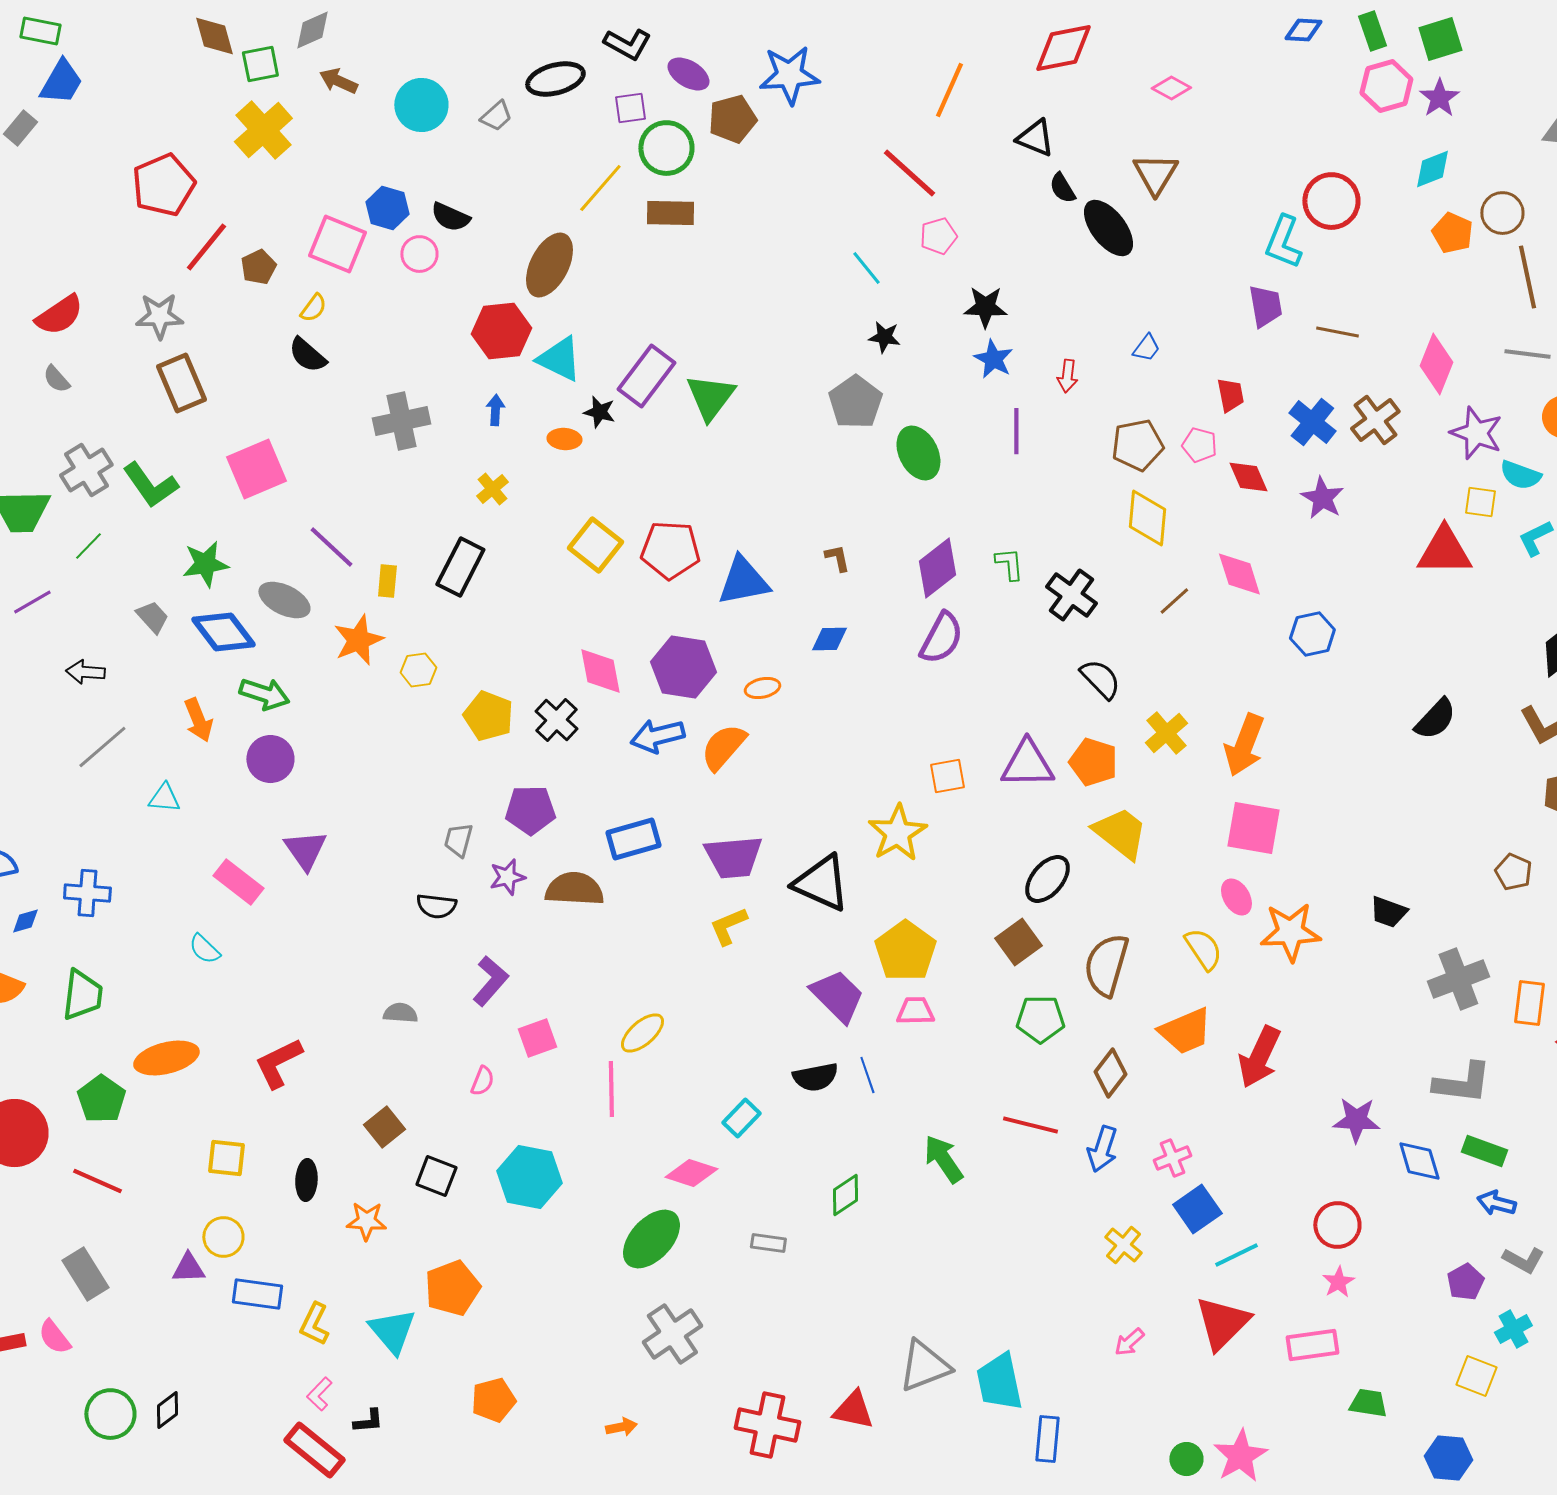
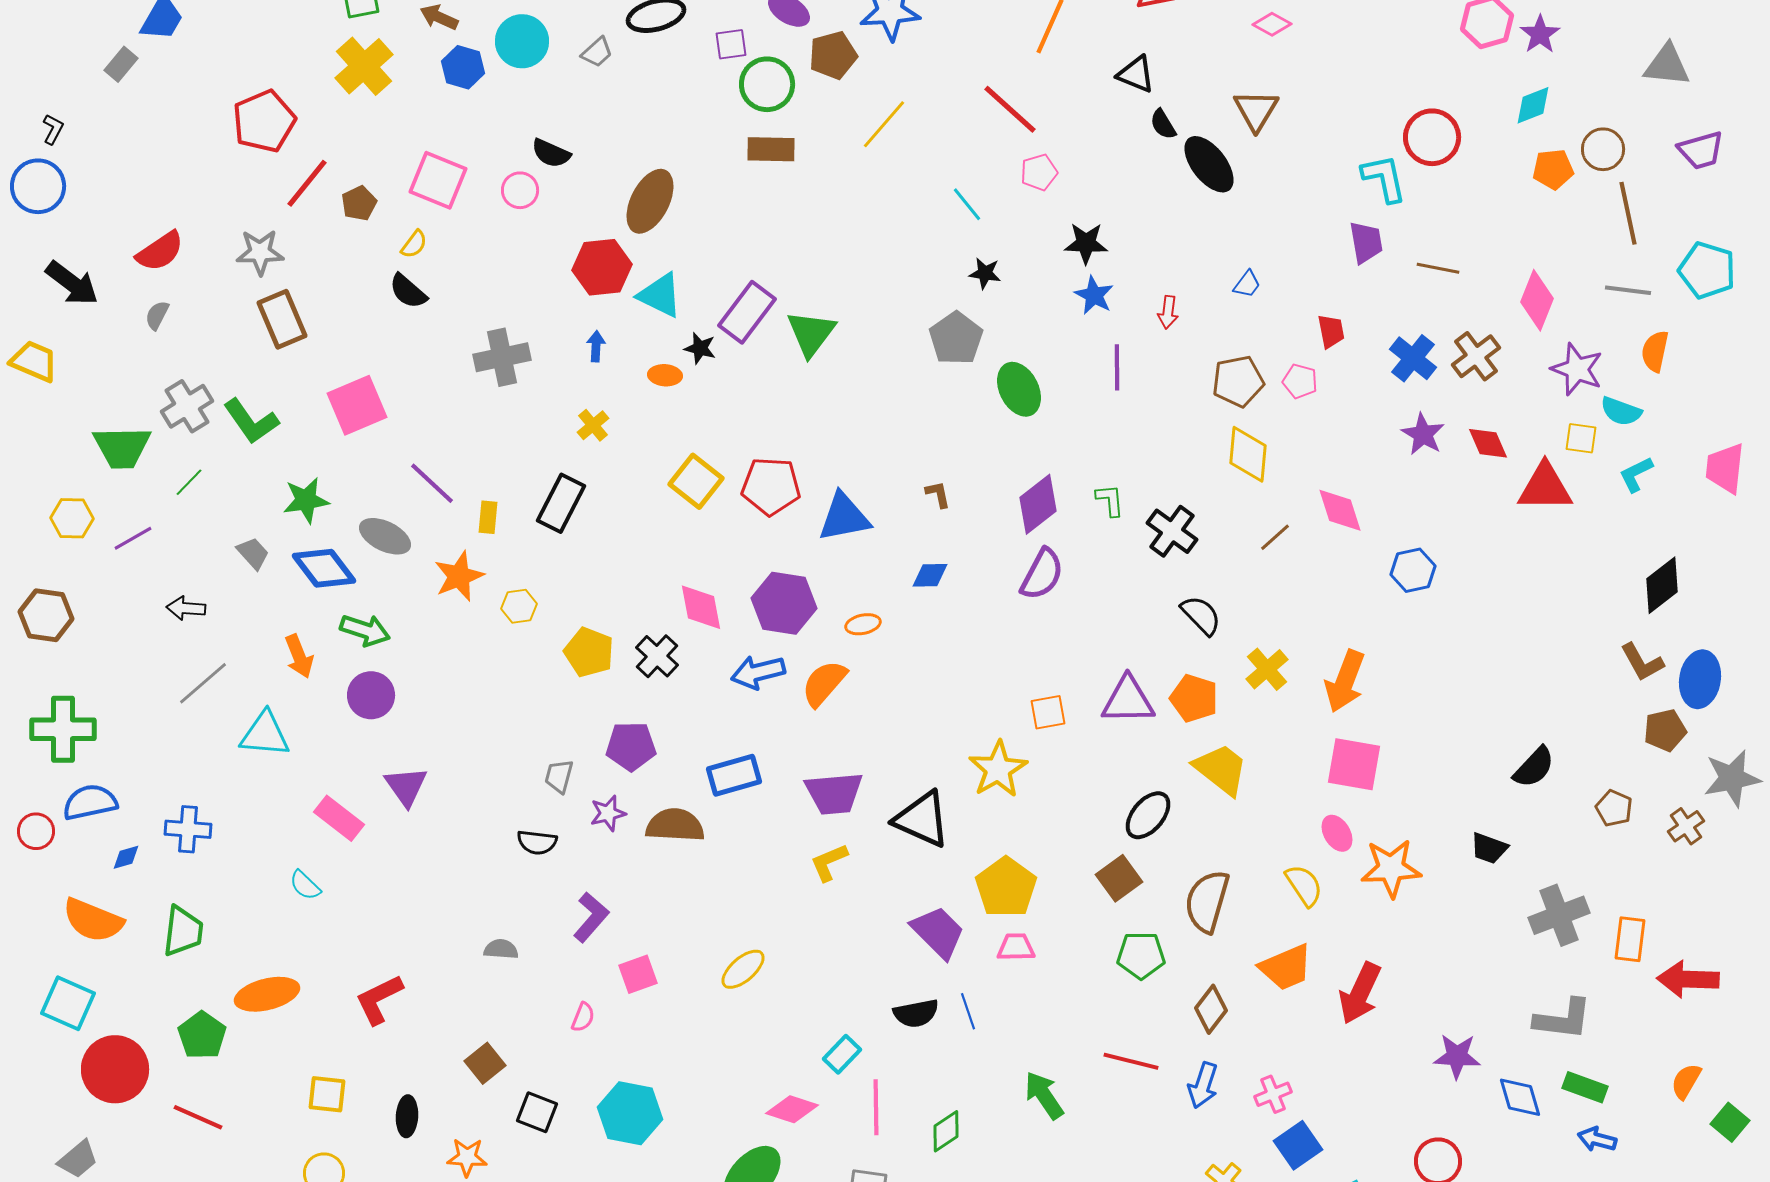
yellow line: (600, 188) -> (884, 124), moved
blue hexagon: (387, 208) -> (463, 67), moved
orange pentagon: (1452, 233) -> (1553, 169), turned -30
cyan L-shape: (1283, 242) -> (1384, 178), turned 146
gray semicircle: (56, 379) -> (157, 315), turned 68
red diamond: (1248, 477) -> (1488, 443), moved
black semicircle: (1435, 719) -> (1534, 767), moved
cyan triangle: (164, 798) -> (265, 734), size x1.6
pink line: (611, 1089) -> (876, 1107), moved

